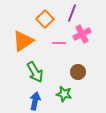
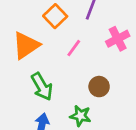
pink cross: (82, 34) -> (118, 39), moved
pink line: (59, 43) -> (74, 48), turned -56

